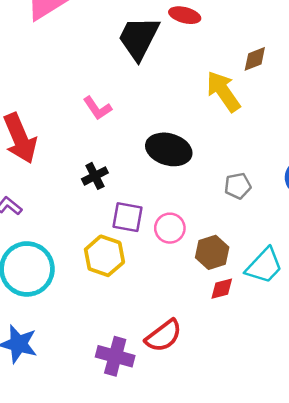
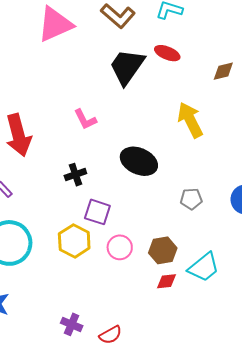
brown diamond: (255, 59) -> (223, 71), moved
pink circle: (170, 228) -> (120, 247), moved
red semicircle: (164, 336) -> (110, 335), moved, size x0.7
purple cross: (115, 356) -> (72, 324), size x0.7

